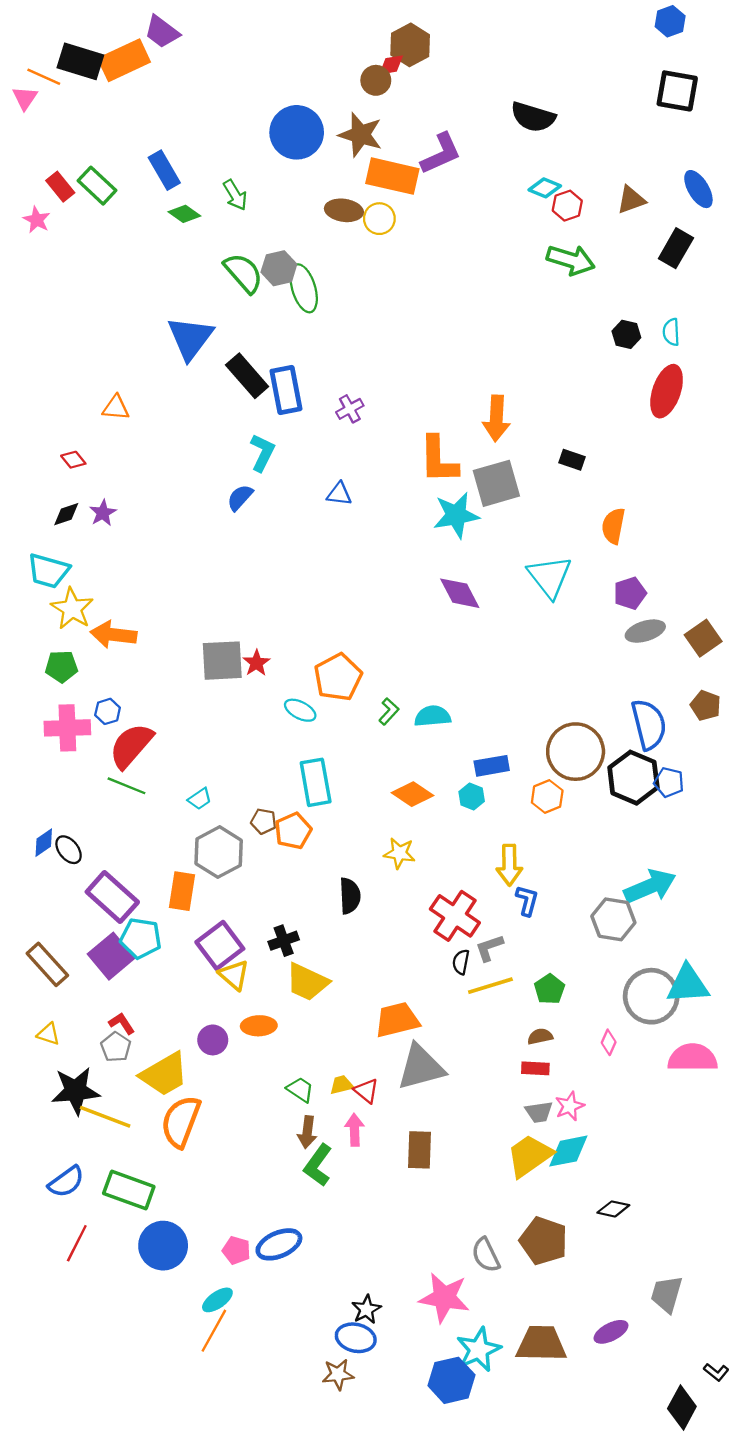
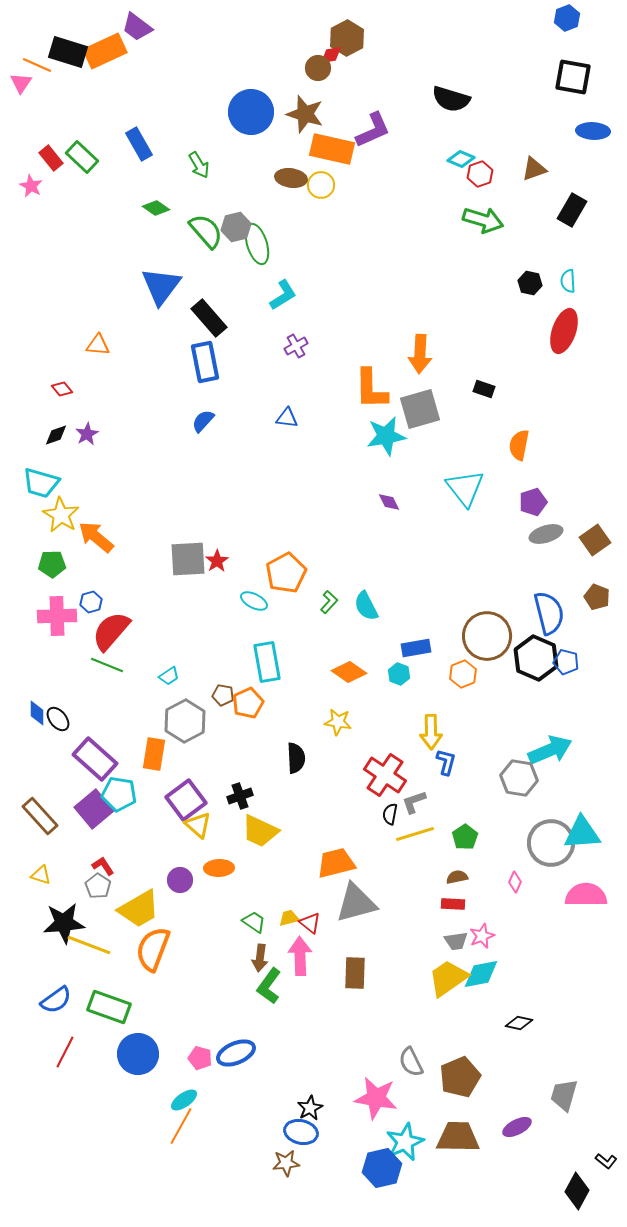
blue ellipse: (698, 189) -> (593, 131), moved, turned -56
green diamond: (184, 214) -> (156, 208), moved
blue rectangle: (286, 390) -> (205, 362), moved
cyan L-shape: (262, 453) -> (283, 295), moved, turned 32
purple diamond: (460, 593) -> (389, 502), size x0.6
orange arrow: (113, 635) -> (96, 537), turned 33
cyan semicircle: (433, 716) -> (366, 606), turned -112
blue diamond: (44, 843) -> (37, 713), turned -55
pink arrow: (355, 1130) -> (300, 956), size x1.4
brown pentagon: (544, 1241) -> (460, 1077), moved, turned 30

